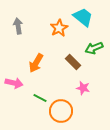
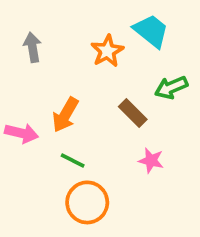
pink arrow: (14, 83) -> (22, 133), moved
green line: (40, 98) -> (73, 160), moved
orange circle: (61, 111) -> (87, 202), moved

